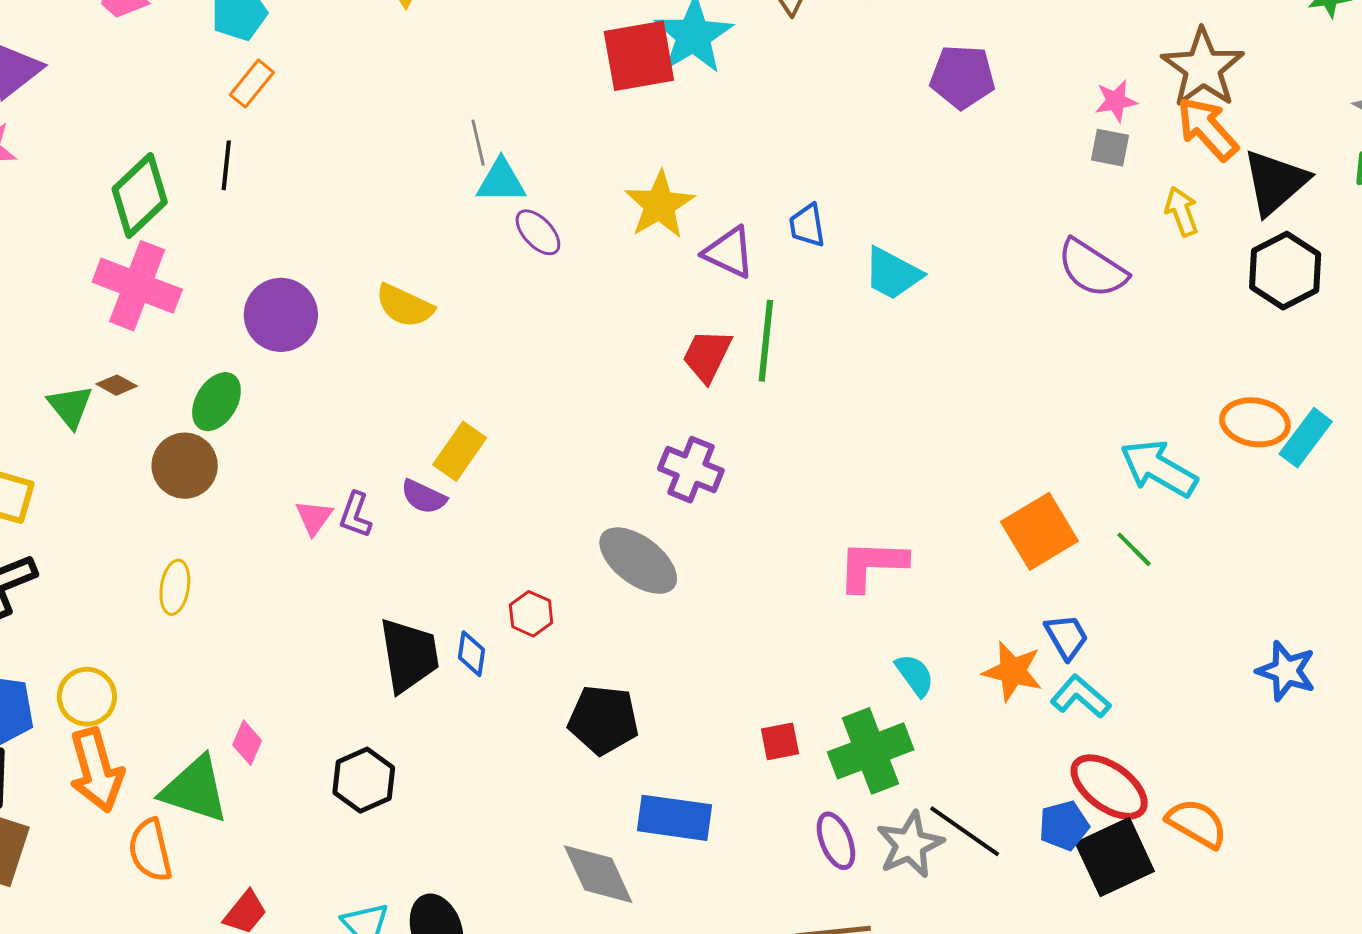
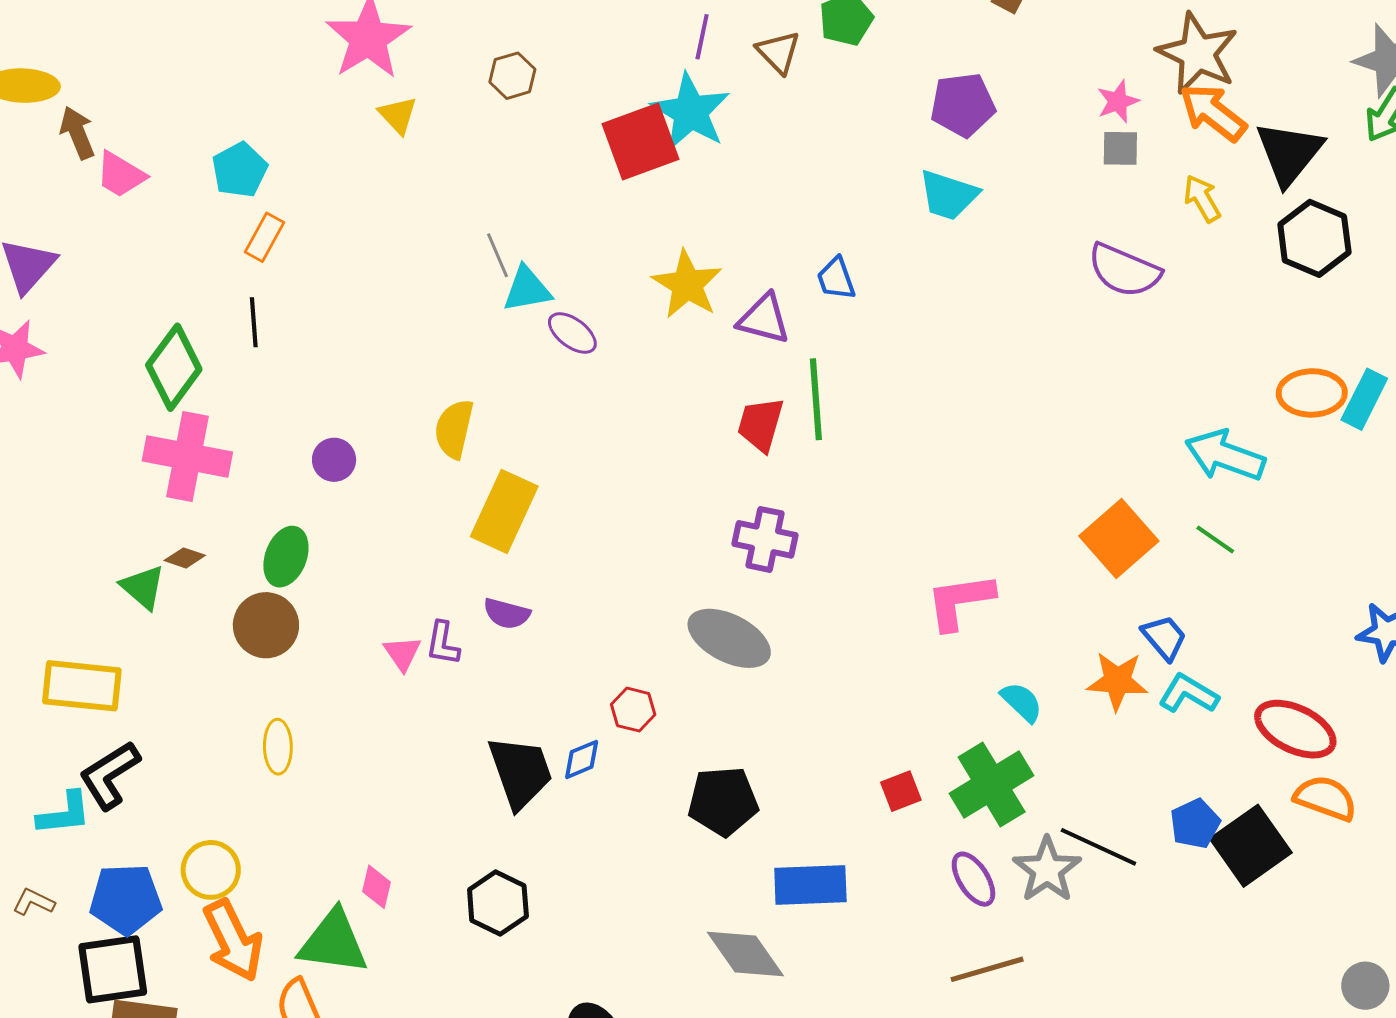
cyan trapezoid: (893, 274) -> (948, 195), moved
yellow semicircle: (405, 306) -> (454, 429), turned 88
purple circle: (281, 315) -> (334, 460), size x0.6
yellow rectangle: (460, 451) -> (504, 511), moved, size x1.4
blue diamond: (472, 654) -> (582, 759), turned 69
red ellipse: (1109, 787) -> (1295, 729), moved

